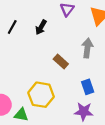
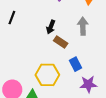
black arrow: (41, 27) -> (51, 27), moved
blue rectangle: (88, 87) -> (75, 64), moved

